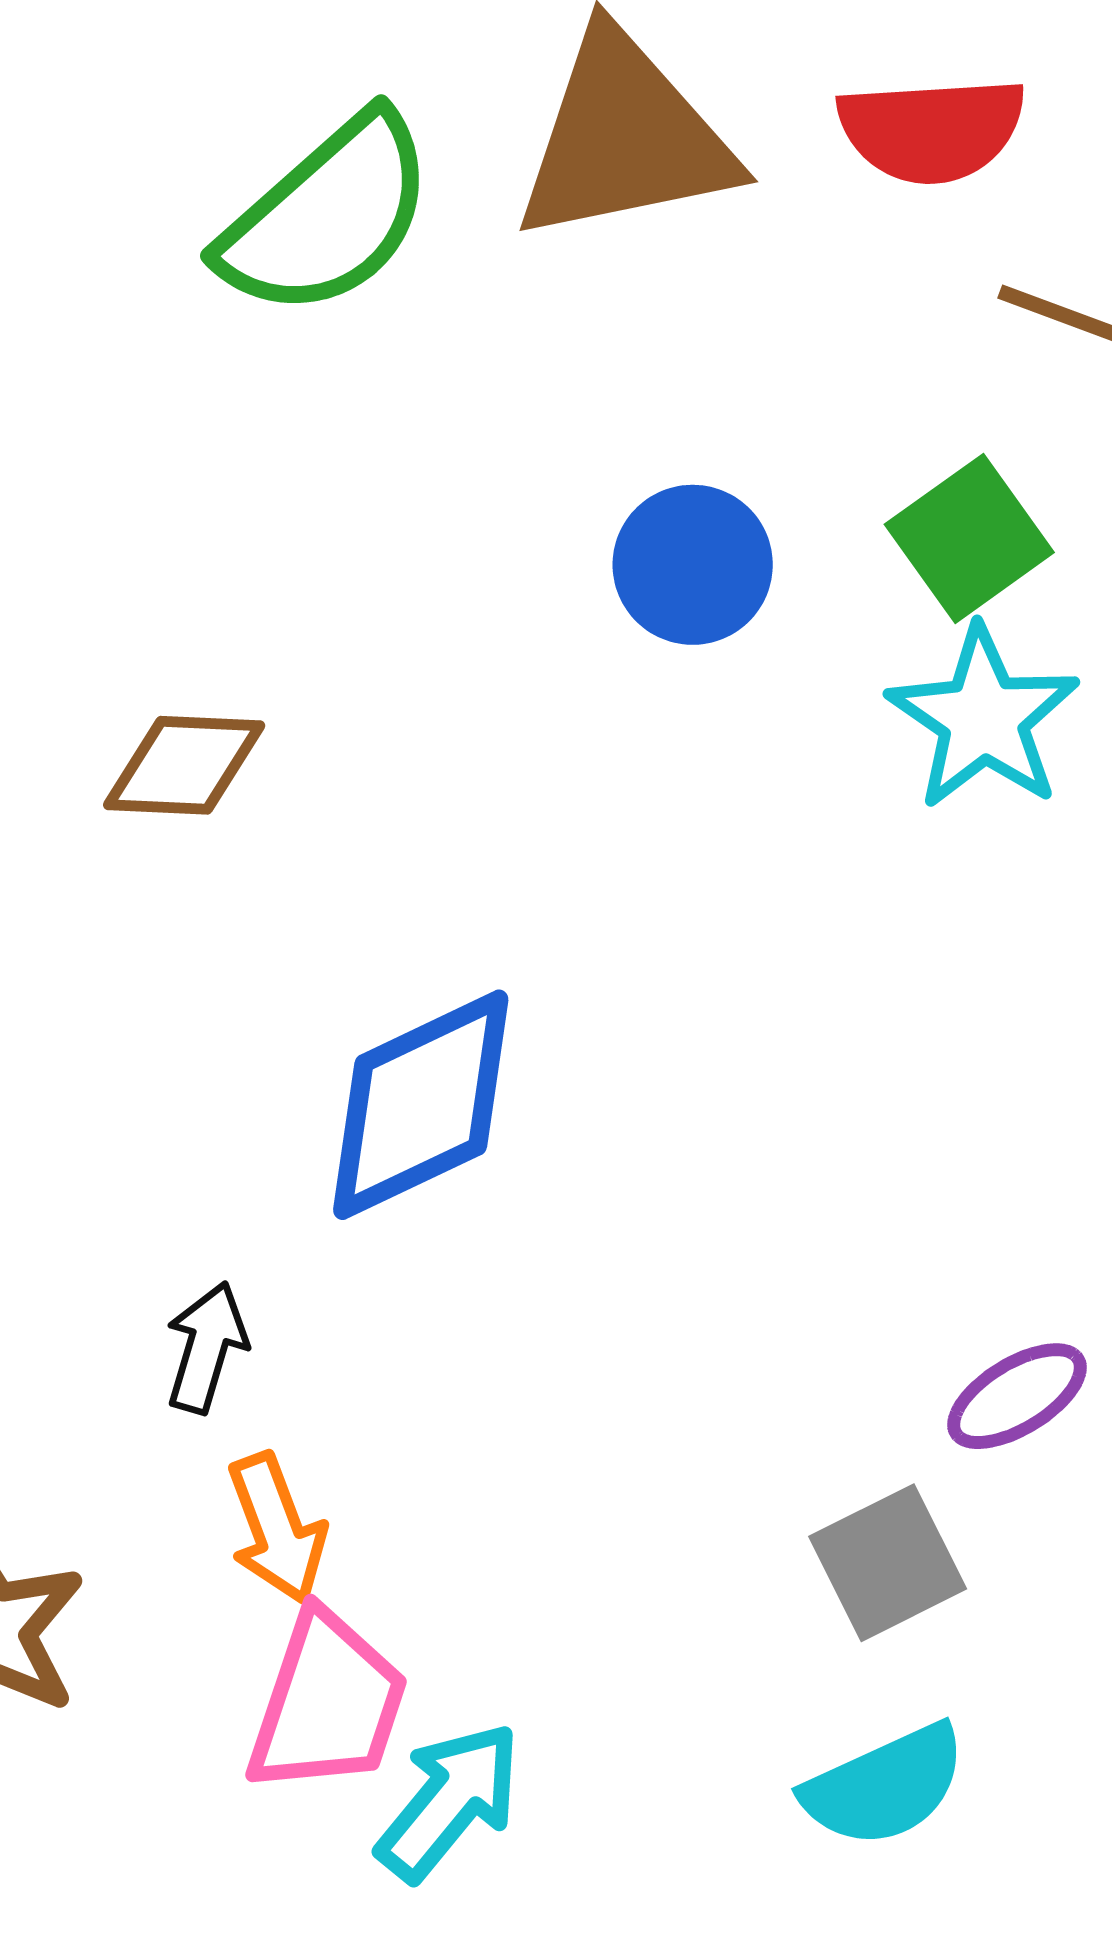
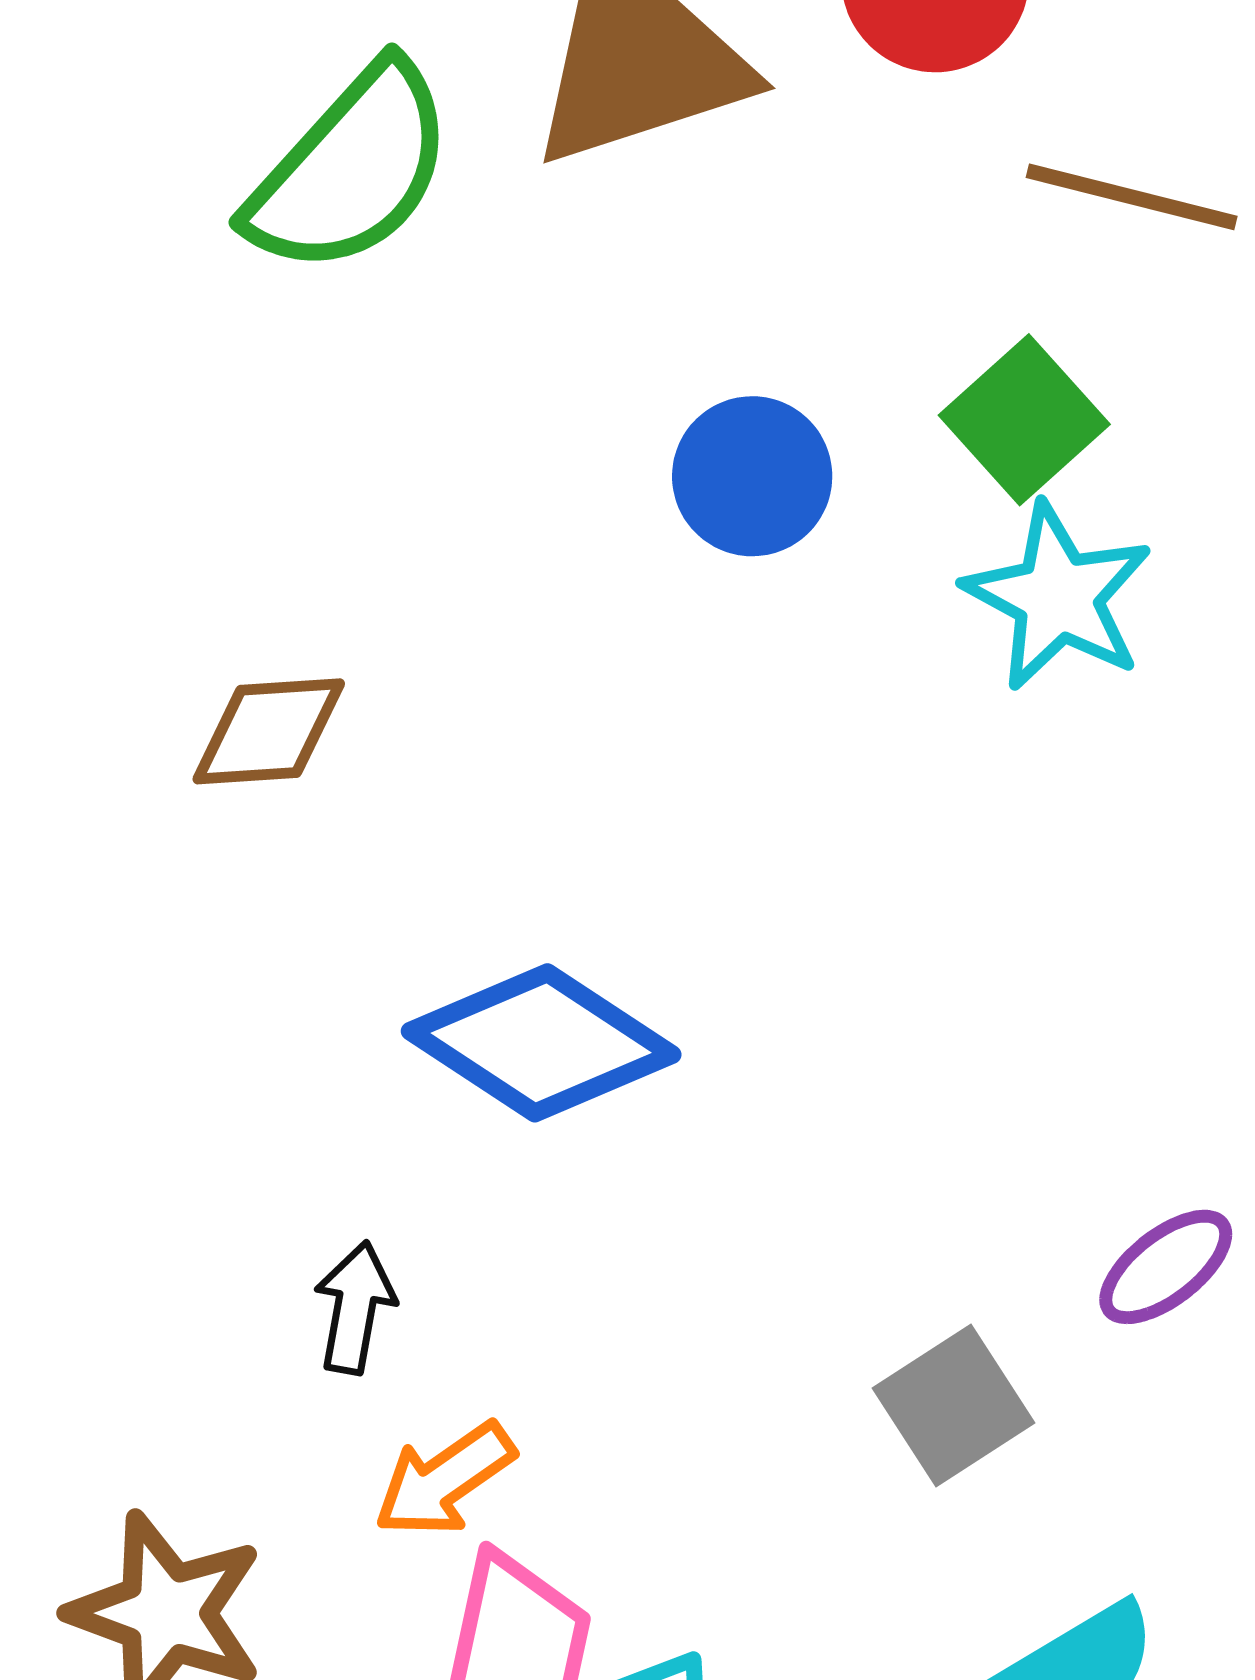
blue diamond: (421, 1105) -> (541, 1043), turned 65
orange arrow: (277, 1528) -> (444, 1480), turned 82
gray square: (888, 1563) -> (954, 1406), moved

